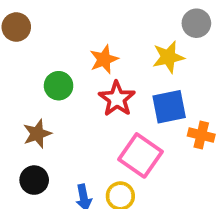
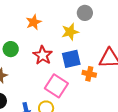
orange star: (104, 59) -> (34, 22), moved

